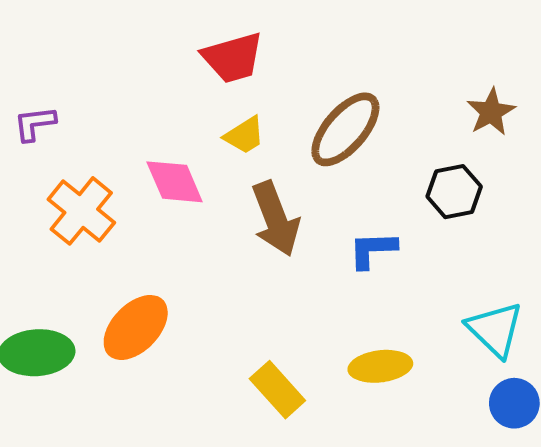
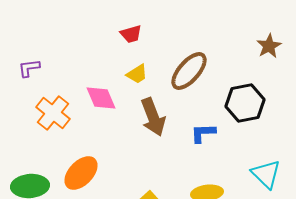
red trapezoid: (233, 58) -> (131, 34), size x0.7
brown star: (491, 112) -> (269, 46), moved
black hexagon: (454, 192) -> (245, 103), size x1.4

